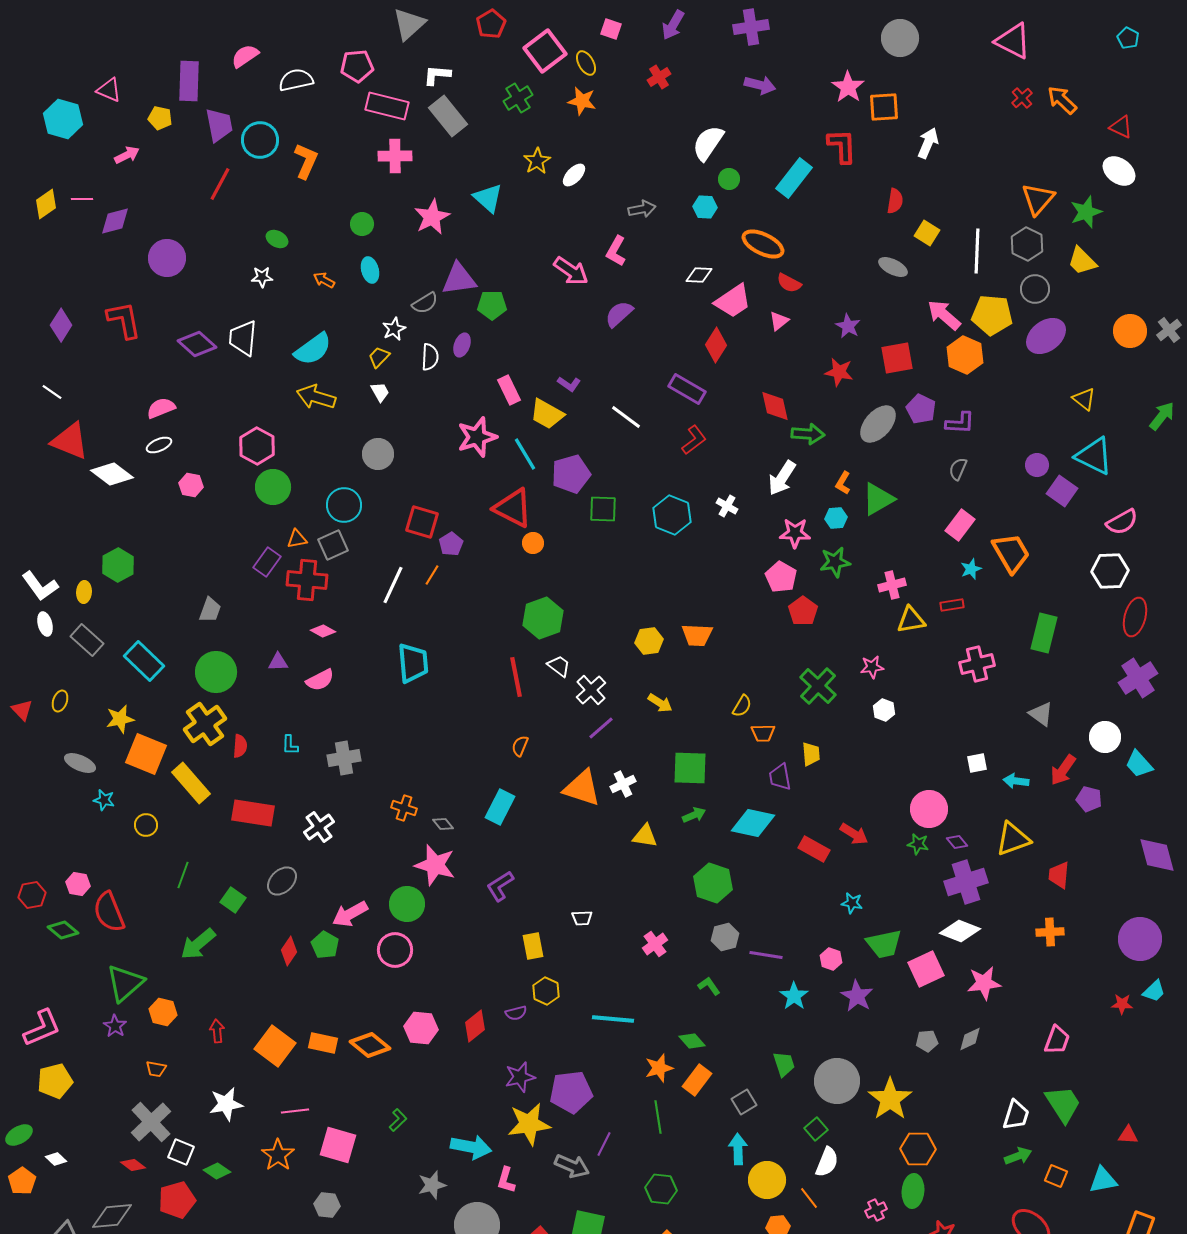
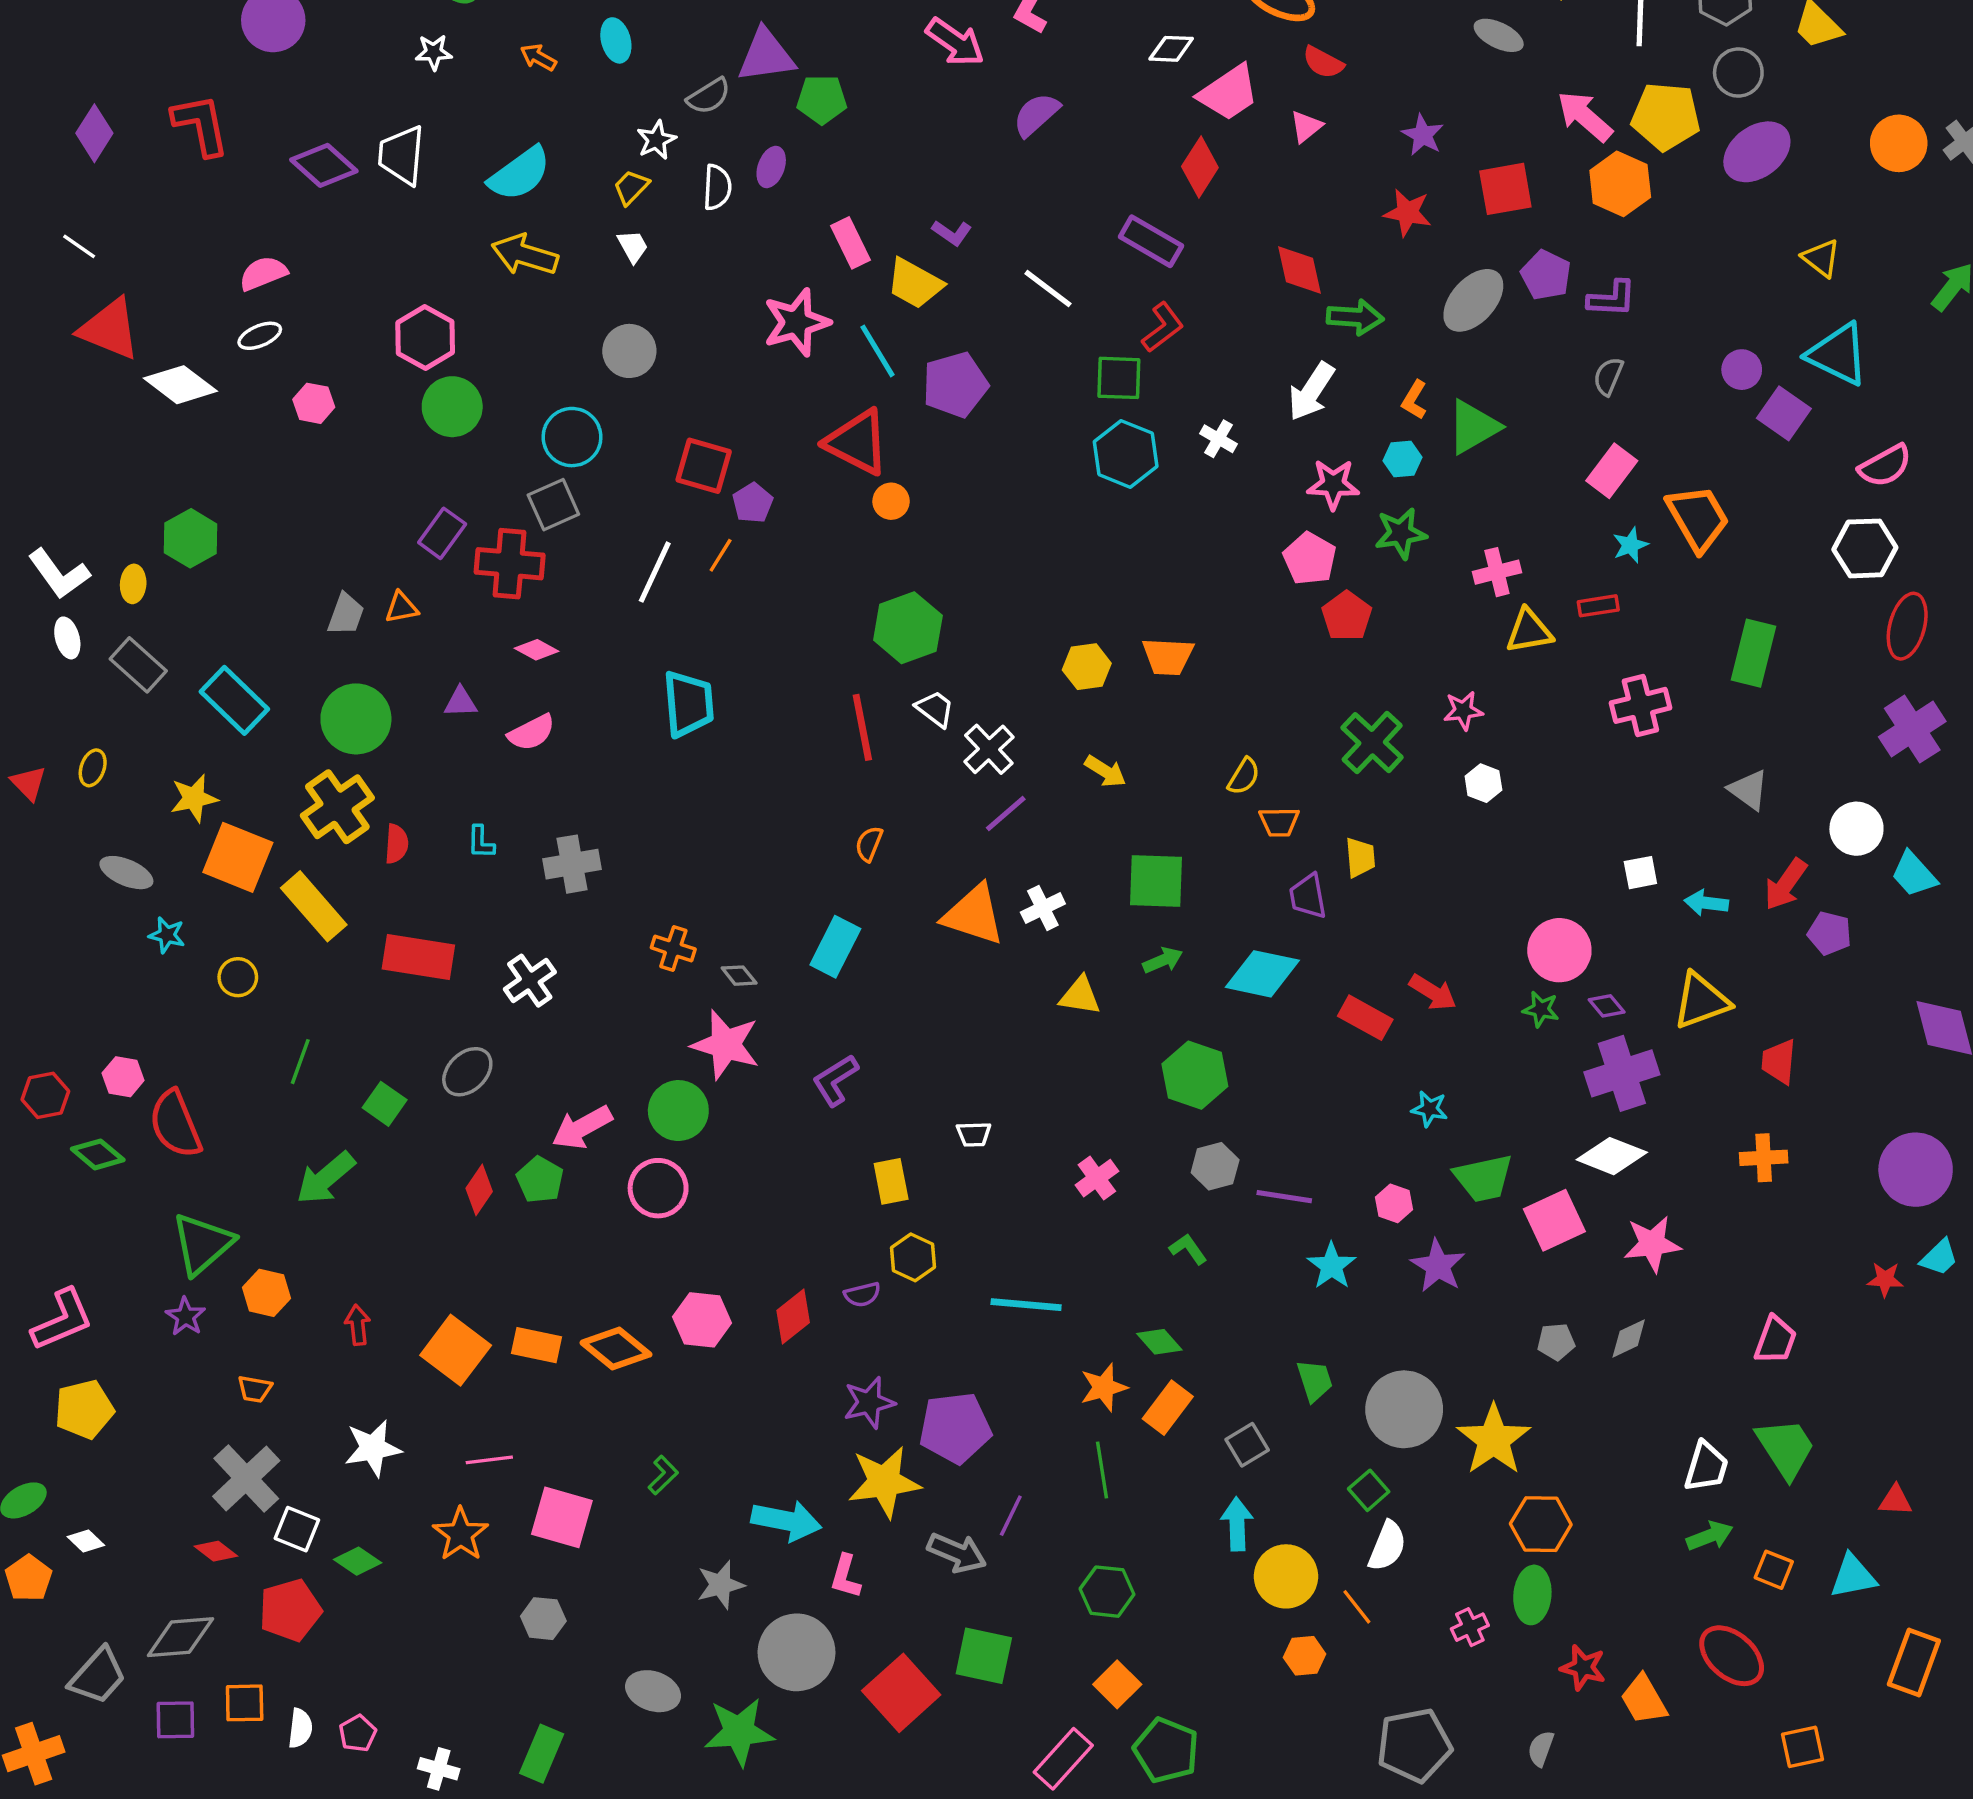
green square: (603, 509) -> (1119, 378), moved
orange triangle: (297, 539) -> (402, 608), moved

